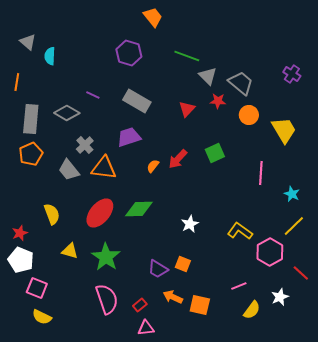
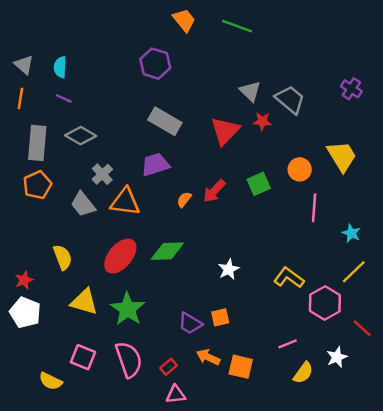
gray triangle: (28, 42) -> (24, 65), moved
green line: (187, 56) -> (237, 26), moved
purple line: (93, 95) -> (64, 98), moved
red triangle: (187, 109) -> (225, 131), size x1.5
orange circle: (249, 115) -> (300, 169), moved
yellow triangle: (70, 251) -> (84, 302), size x1.4
orange square: (183, 264) -> (220, 317), turned -35
pink square: (37, 288) -> (83, 357), moved

